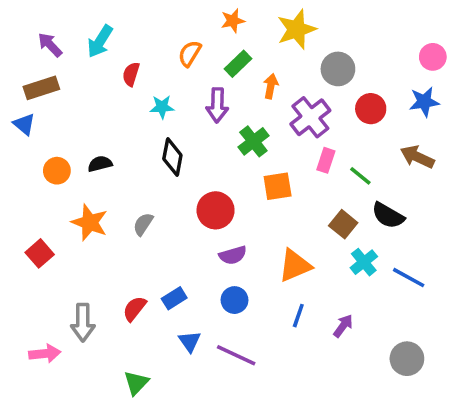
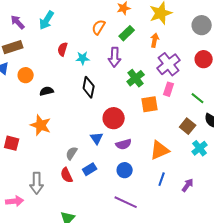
gray circle: (338, 69) -> (202, 25), moved
red semicircle: (131, 74) -> (63, 49), moved
orange arrow: (271, 86) -> (155, 40), moved
pink rectangle: (326, 160) -> (169, 89), moved
orange circle: (57, 171) -> (26, 75), moved
gray semicircle: (143, 224) -> (72, 153), moved
red square: (40, 253) -> (12, 143), turned -35
red semicircle: (134, 309) -> (67, 175), turned -63
blue triangle: (190, 341) -> (97, 138), moved

